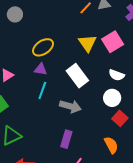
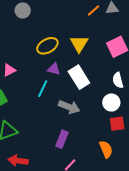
yellow triangle: (87, 43) -> (79, 44), moved
purple triangle: (41, 69) -> (54, 69), moved
white semicircle: (117, 75) -> (118, 80), turned 49
red square: (120, 118) -> (117, 124), turned 35

